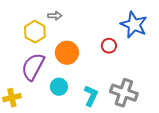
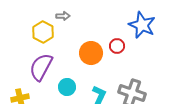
orange circle: (67, 53) -> (91, 53), moved

